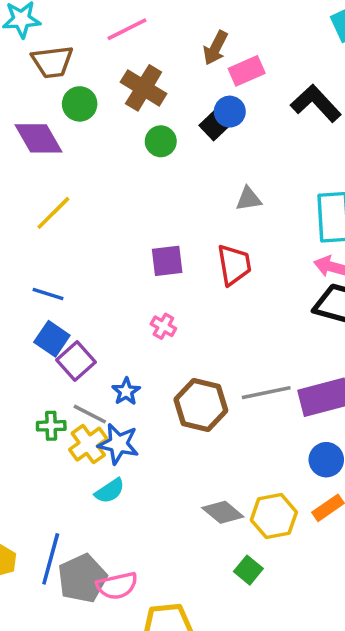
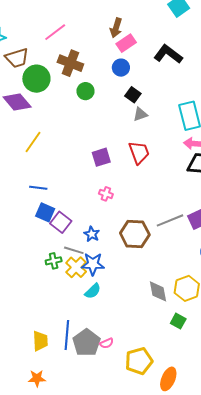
brown arrow: (215, 48) -> (116, 28), moved
green circle: (80, 104) -> (36, 79), size x1.4
black square: (214, 126) -> (133, 95), moved
gray diamond: (223, 512) -> (158, 291), turned 50
pink semicircle: (117, 586) -> (107, 343), size x0.6

